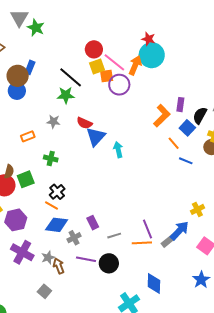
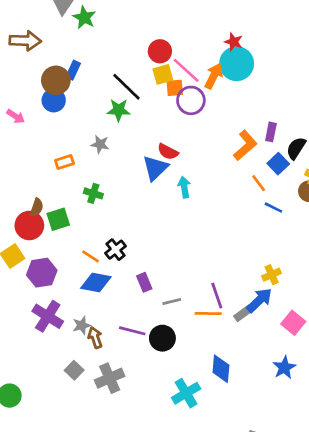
red semicircle: (84, 123) -> (168, 152), moved
black cross: (57, 192) -> (116, 250), moved
yellow cross: (197, 209) -> (272, 275), moved
gray cross: (74, 238) -> (110, 378), moved, size x1.5

